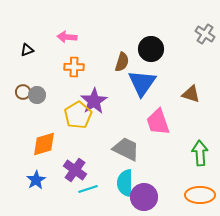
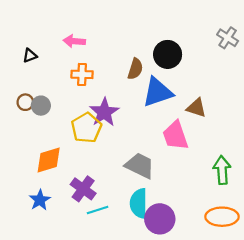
blue triangle: (142, 83) -> (158, 92), turned 36
brown triangle: (191, 94) -> (196, 108), moved

